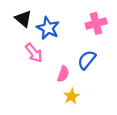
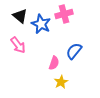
pink cross: (96, 23) -> (64, 14), moved
pink arrow: (34, 53) -> (18, 45), moved

